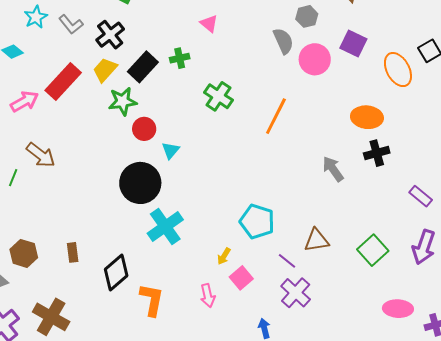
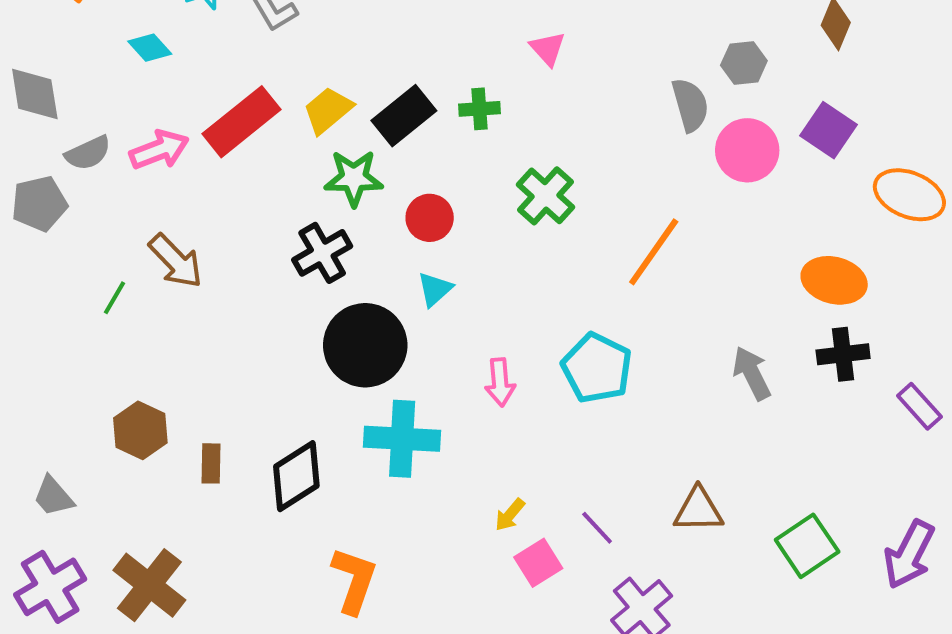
black cross: (110, 35) -> (322, 253), moved
orange ellipse: (398, 70) -> (909, 195), turned -48
red circle: (144, 129) -> (430, 218), moved
purple rectangle: (421, 196) -> (919, 406), moved
cyan pentagon: (257, 222) -> (597, 368), moved
cyan cross: (165, 226) -> (402, 439), turned 30
brown hexagon: (24, 253) -> (140, 430), moved
purple line: (287, 261) -> (597, 528), moved
black diamond: (116, 272) -> (296, 476), moved
pink arrow: (208, 296) -> (500, 382), moved

